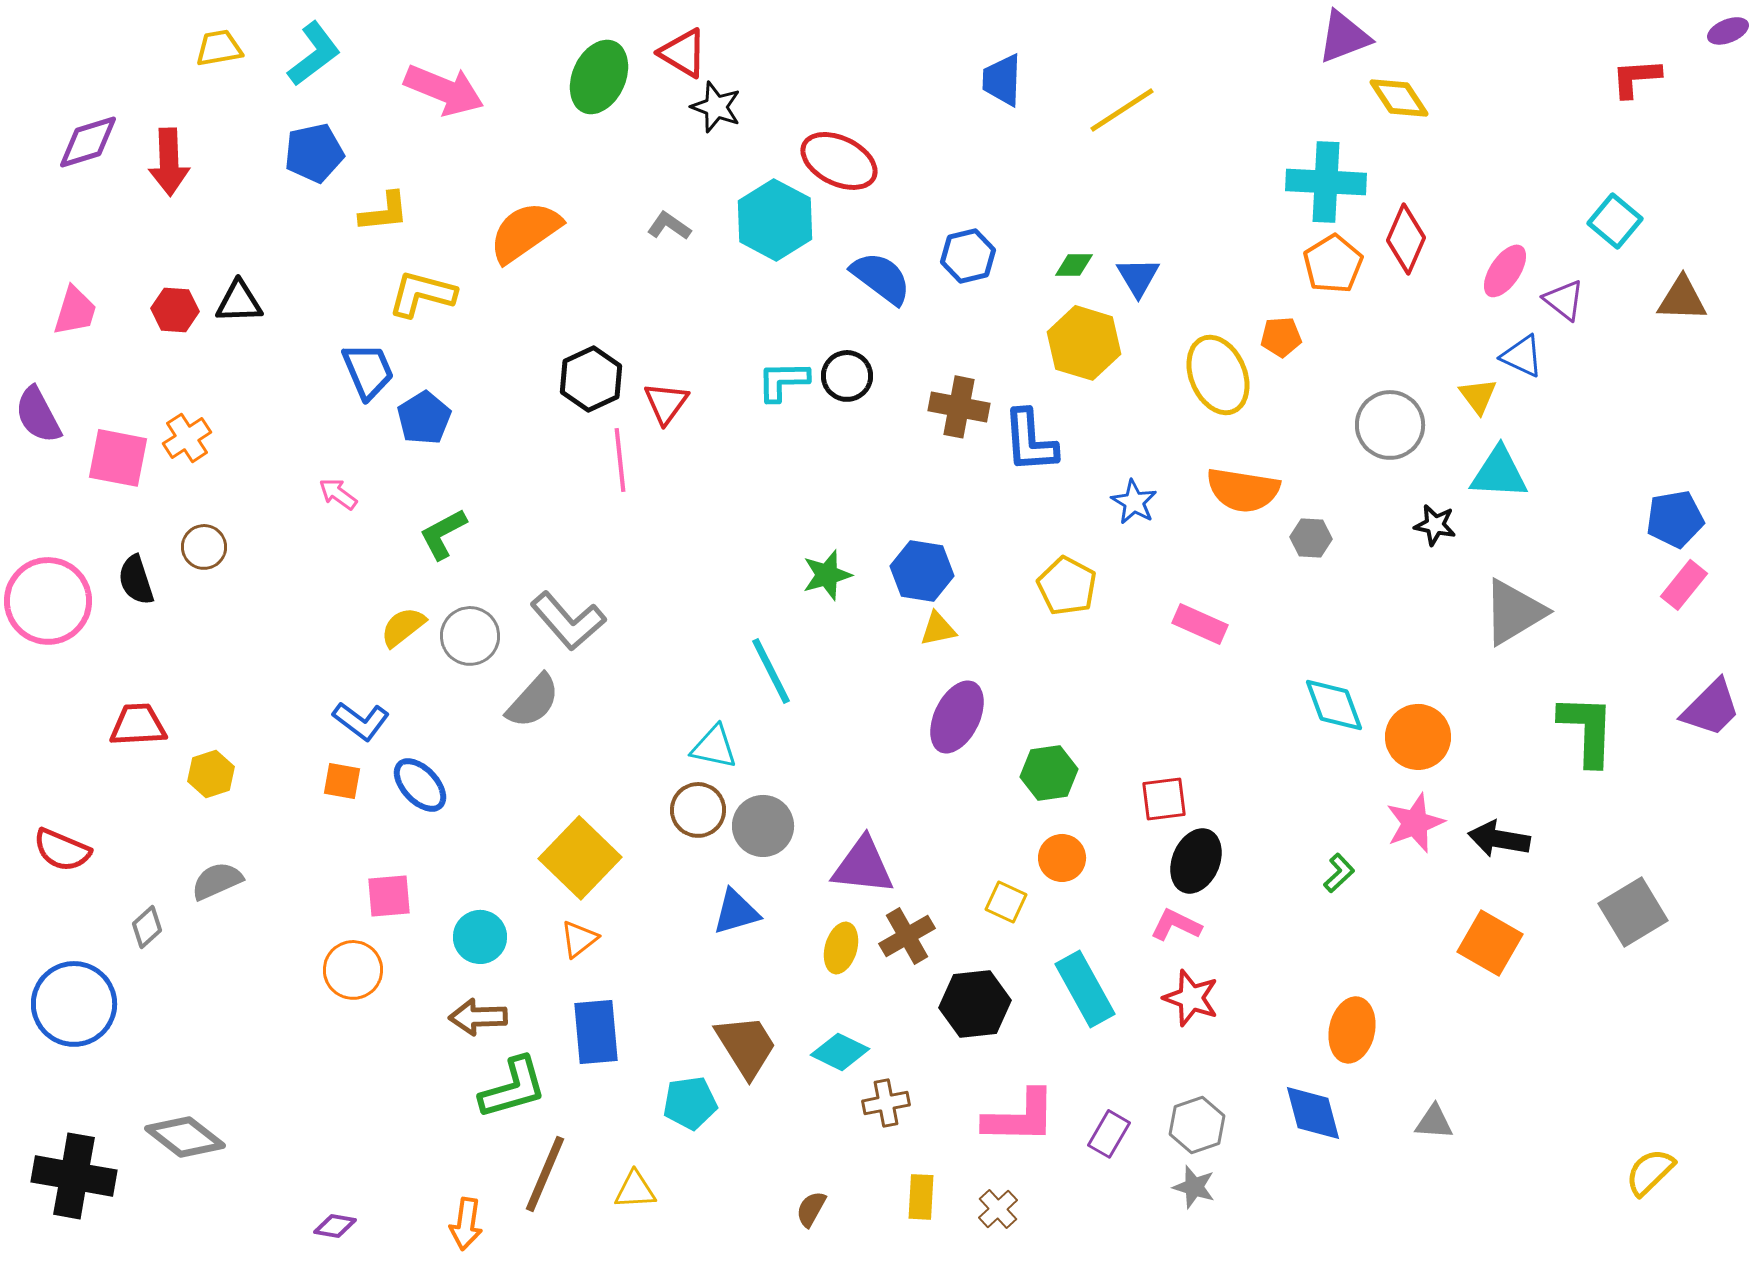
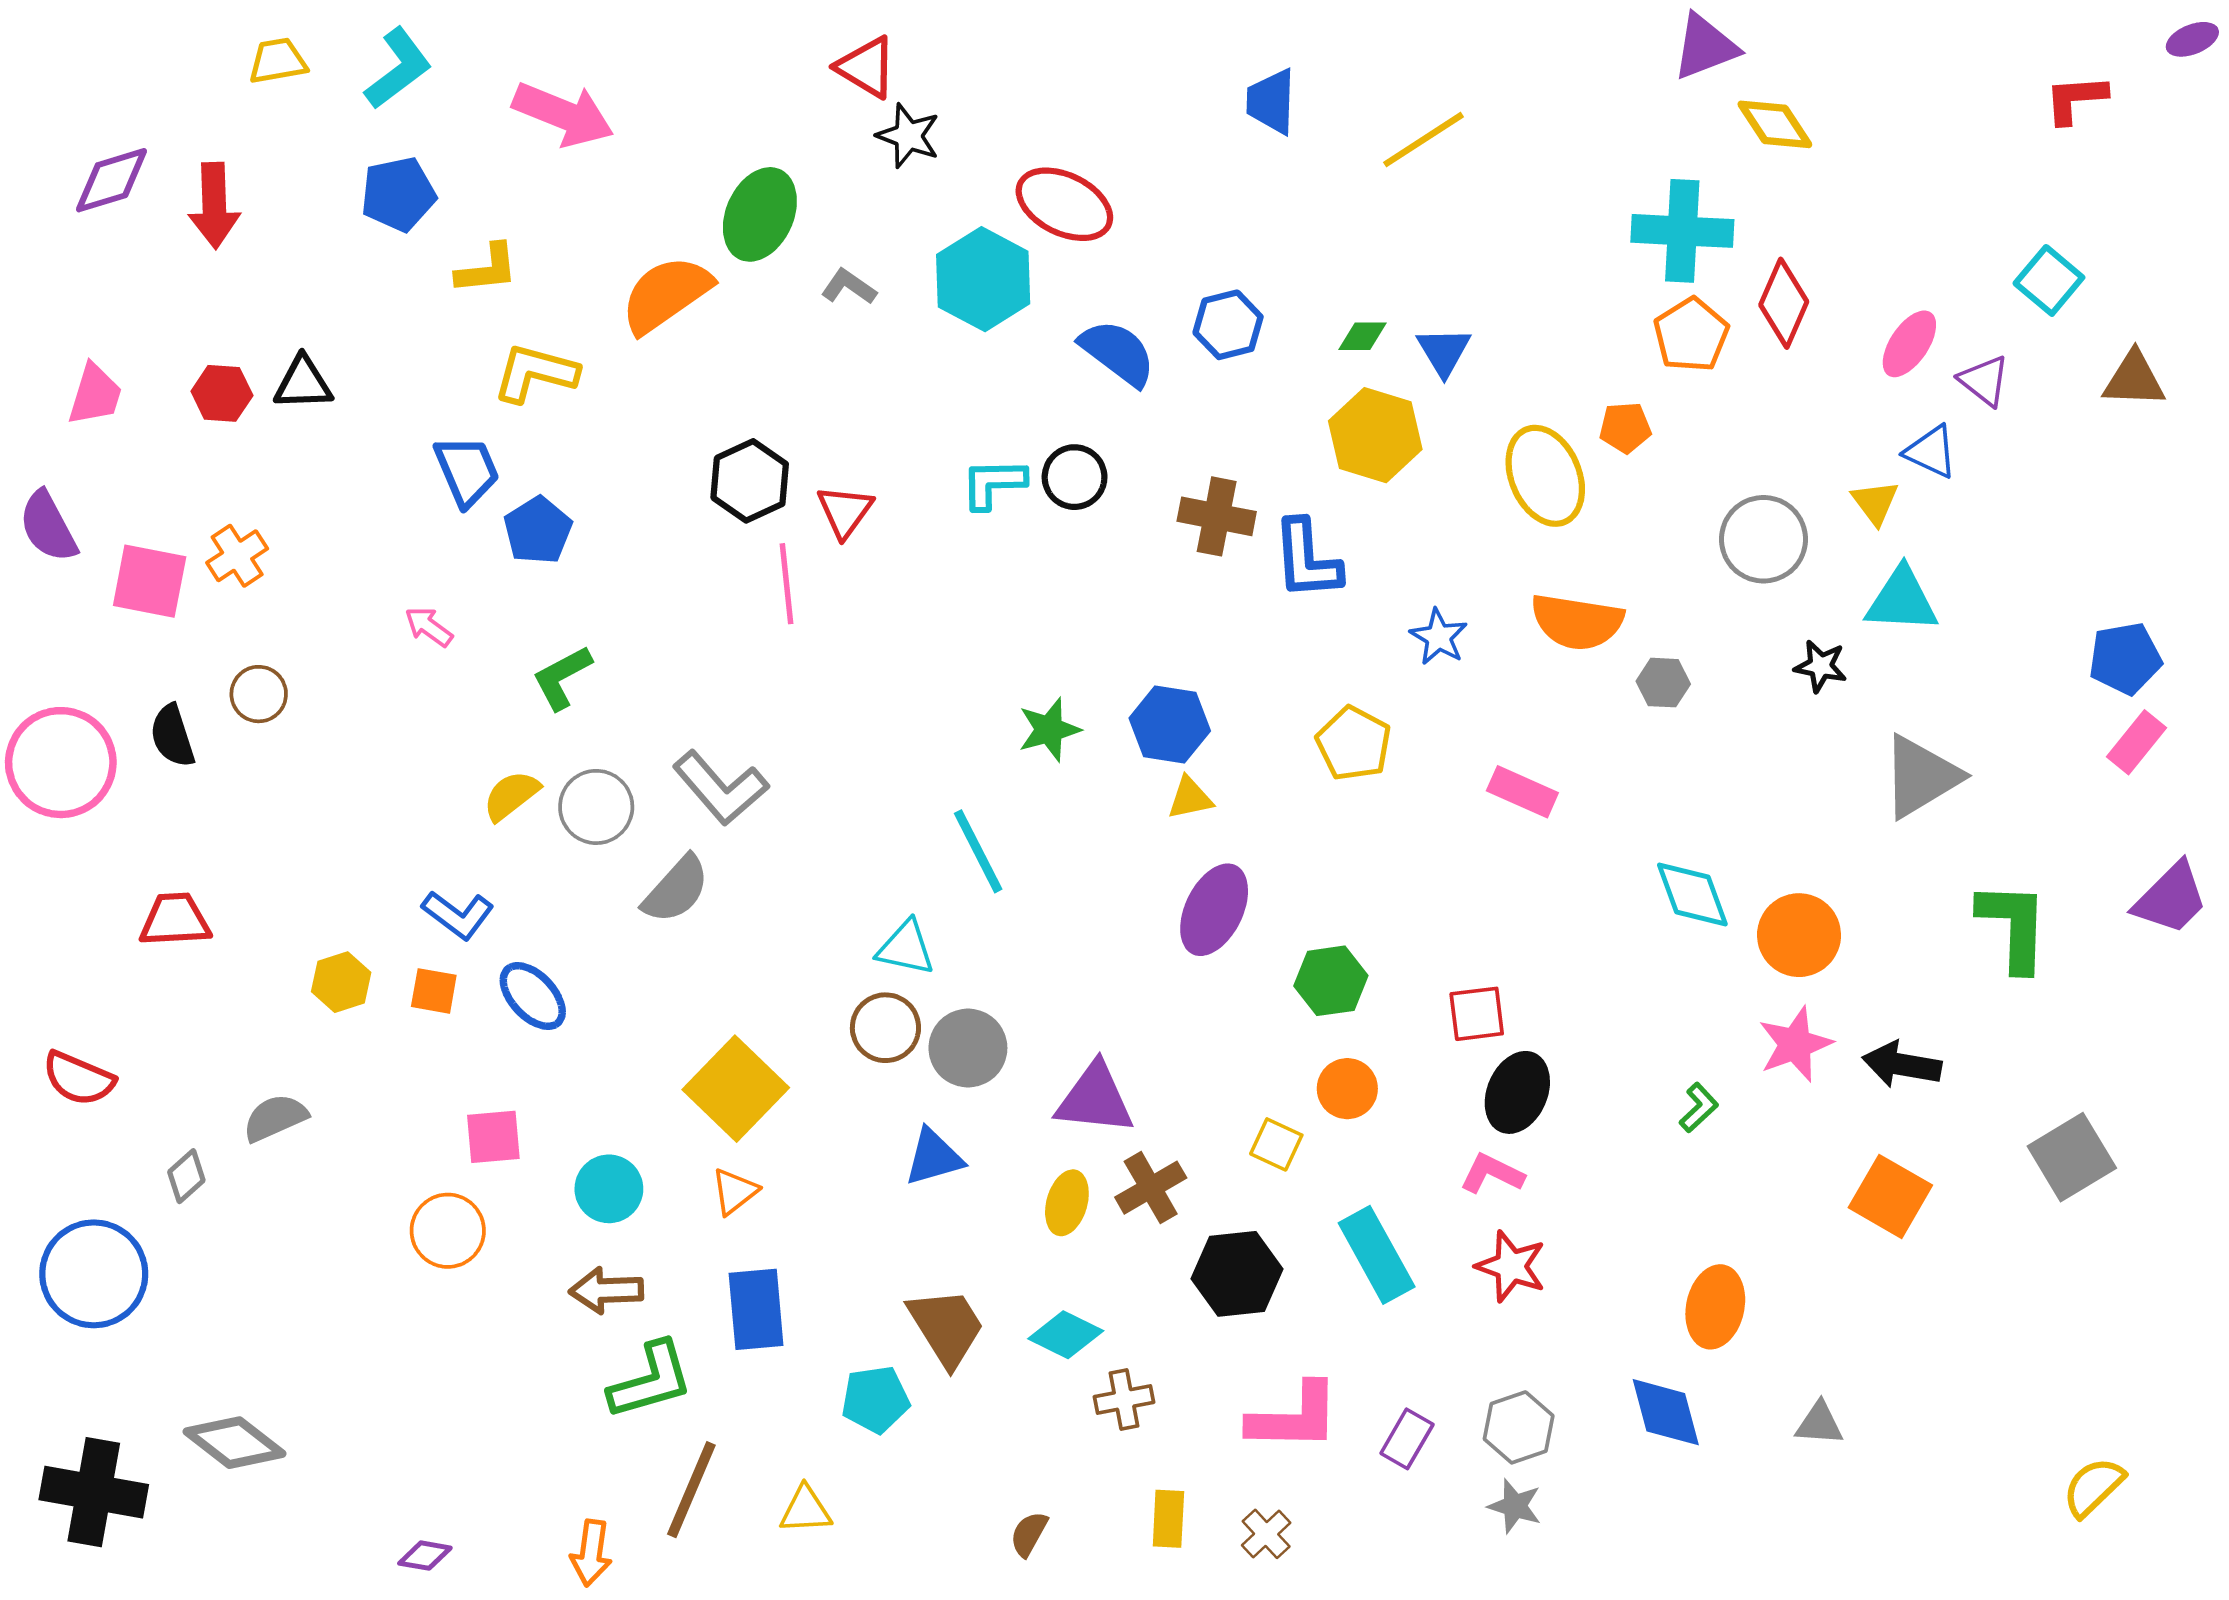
green ellipse: (599, 77) -> (760, 214), moved
yellow hexagon: (211, 774) -> (341, 982), moved

